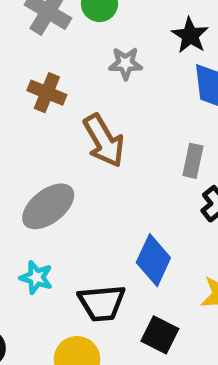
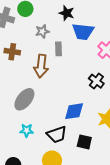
brown arrow: (104, 141) -> (41, 66), turned 50
gray rectangle: (193, 161) -> (58, 49), moved
blue diamond: (153, 260) -> (74, 111), turned 70

